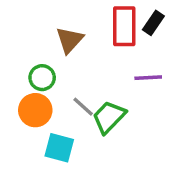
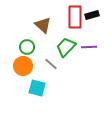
black rectangle: (153, 23) -> (92, 15), turned 40
brown triangle: (69, 40) -> (43, 25), turned -30
green trapezoid: (109, 117) -> (66, 47), moved

